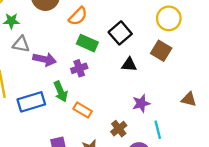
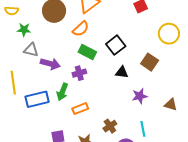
yellow circle: (169, 18) -> (169, 34), moved
green arrow: (61, 91) -> (62, 92), turned 42
purple star: (141, 103) -> (140, 96), moved
orange rectangle: (83, 110) -> (80, 109), turned -56

